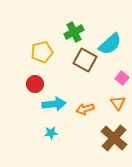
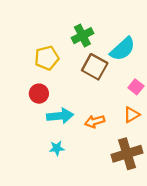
orange triangle: (118, 103) -> (131, 115), turned 35
brown cross: (114, 138) -> (127, 154), turned 32

